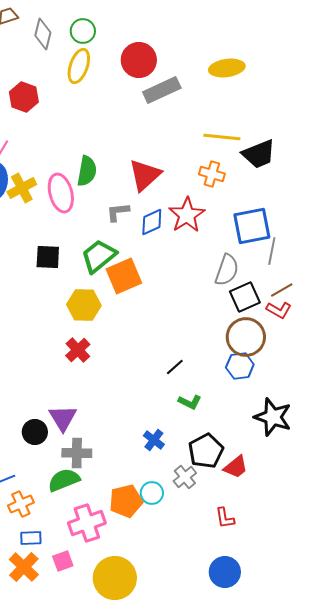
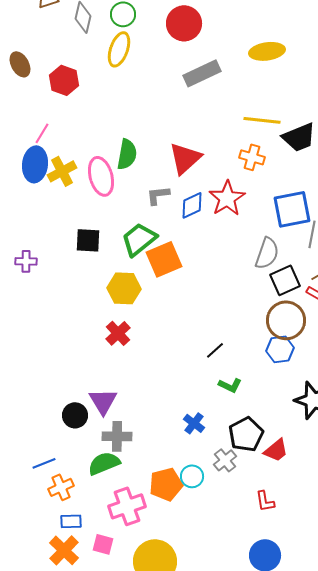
red circle: (139, 60) -> (184, 23), moved
pink square: (63, 561) -> (103, 544), turned 35

